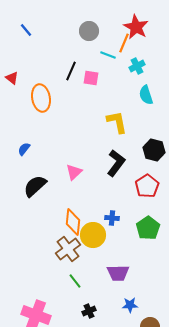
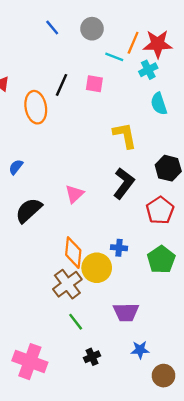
red star: (136, 27) -> (158, 44), moved, turned -30
blue line: (26, 30) -> (52, 28), moved
black line: (71, 71) -> (62, 85), moved

